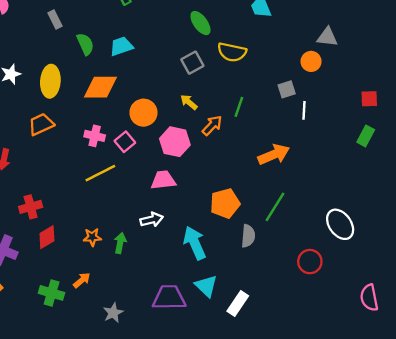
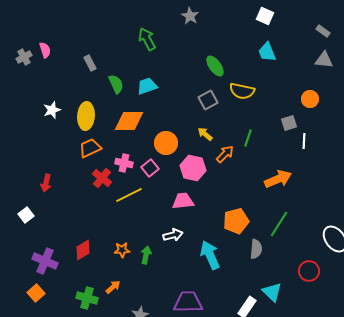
gray triangle: (327, 37) -> (324, 60), moved
orange trapezoid: (41, 124) -> (90, 148), moved
red cross: (31, 207) -> (102, 178), moved, turned -36
cyan triangle: (206, 286) -> (272, 292), moved

